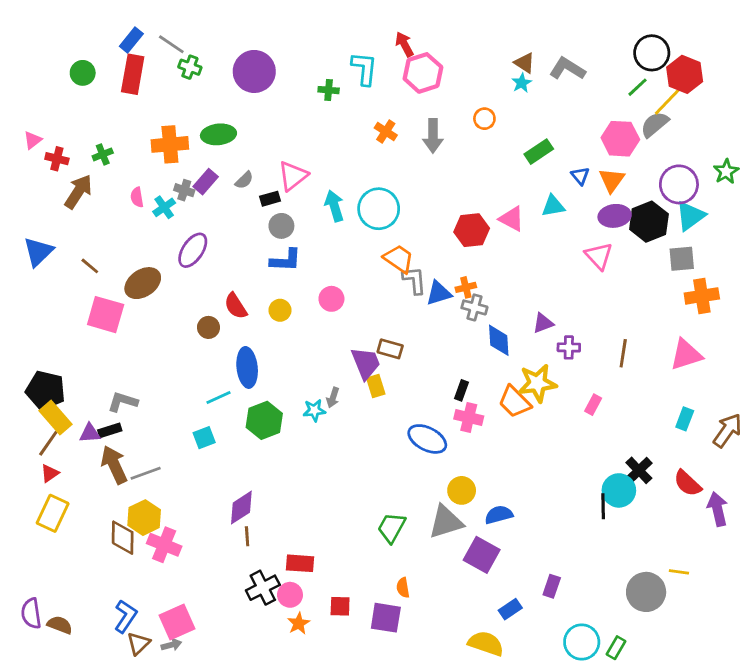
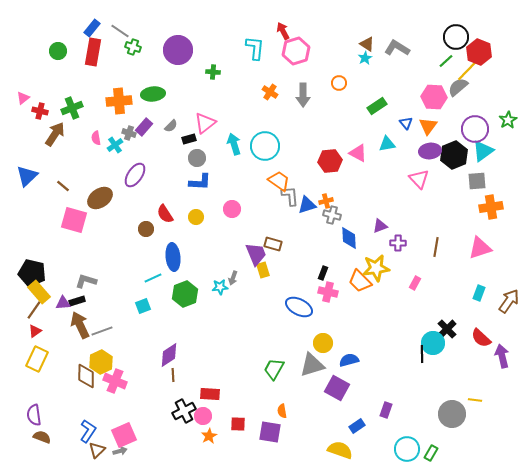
green cross: (329, 90) -> (213, 72), moved
green cross: (103, 154) -> (72, 108), size x1.5
purple semicircle: (31, 613) -> (34, 415), moved

